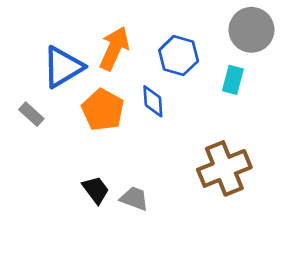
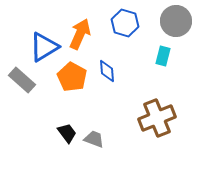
blue hexagon: (179, 56) -> (125, 23), moved
gray rectangle: (31, 114) -> (22, 80), size x1.5

